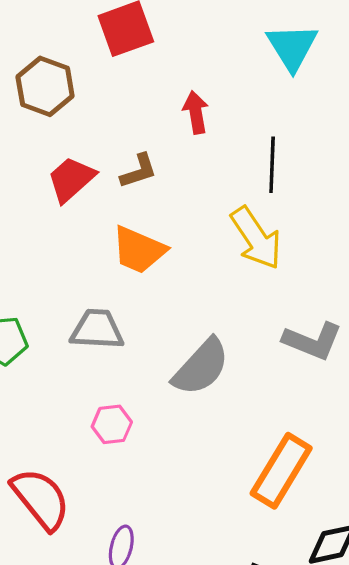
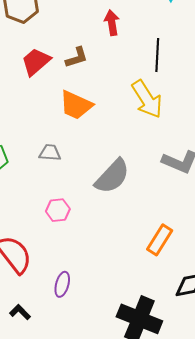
gray trapezoid: (97, 329) -> (50, 153), size x0.7
orange rectangle: (281, 471) -> (160, 240), size x0.7

